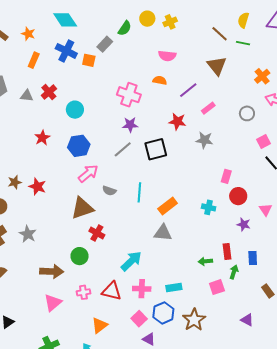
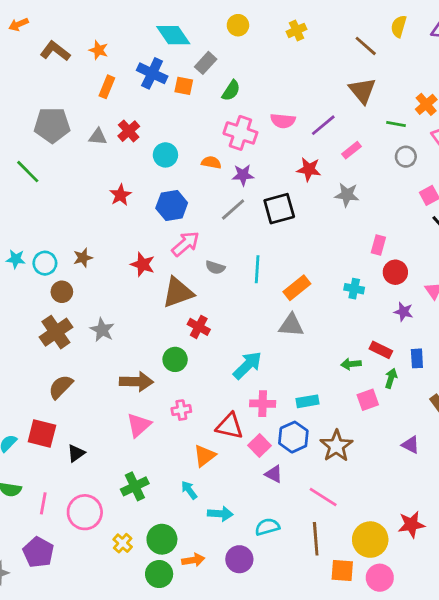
yellow circle: (147, 19) -> (238, 25), moved
cyan diamond: (65, 20) -> (173, 35), moved
green semicircle: (125, 28) -> (231, 91), moved
green line: (243, 43) -> (396, 124), moved
pink semicircle: (167, 56) -> (283, 121), moved
orange semicircle: (160, 80) -> (211, 162), moved
red star: (37, 187) -> (143, 264), moved
red rectangle: (227, 252) -> (381, 350), turned -56
red triangle: (112, 291) -> (230, 426), moved

